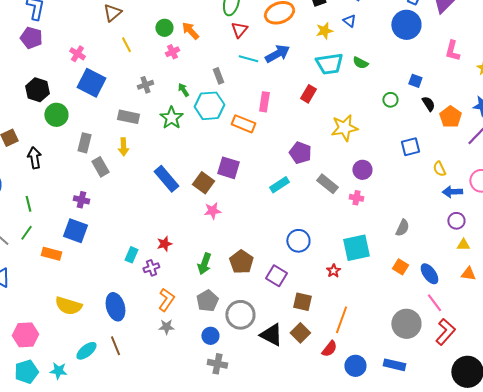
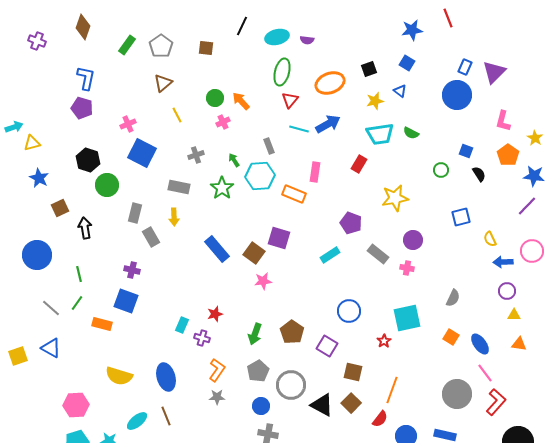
pink cross: (77, 54) -> (128, 124), turned 35
orange pentagon: (450, 117) -> (508, 155), moved
purple cross: (151, 268) -> (202, 338), turned 35

